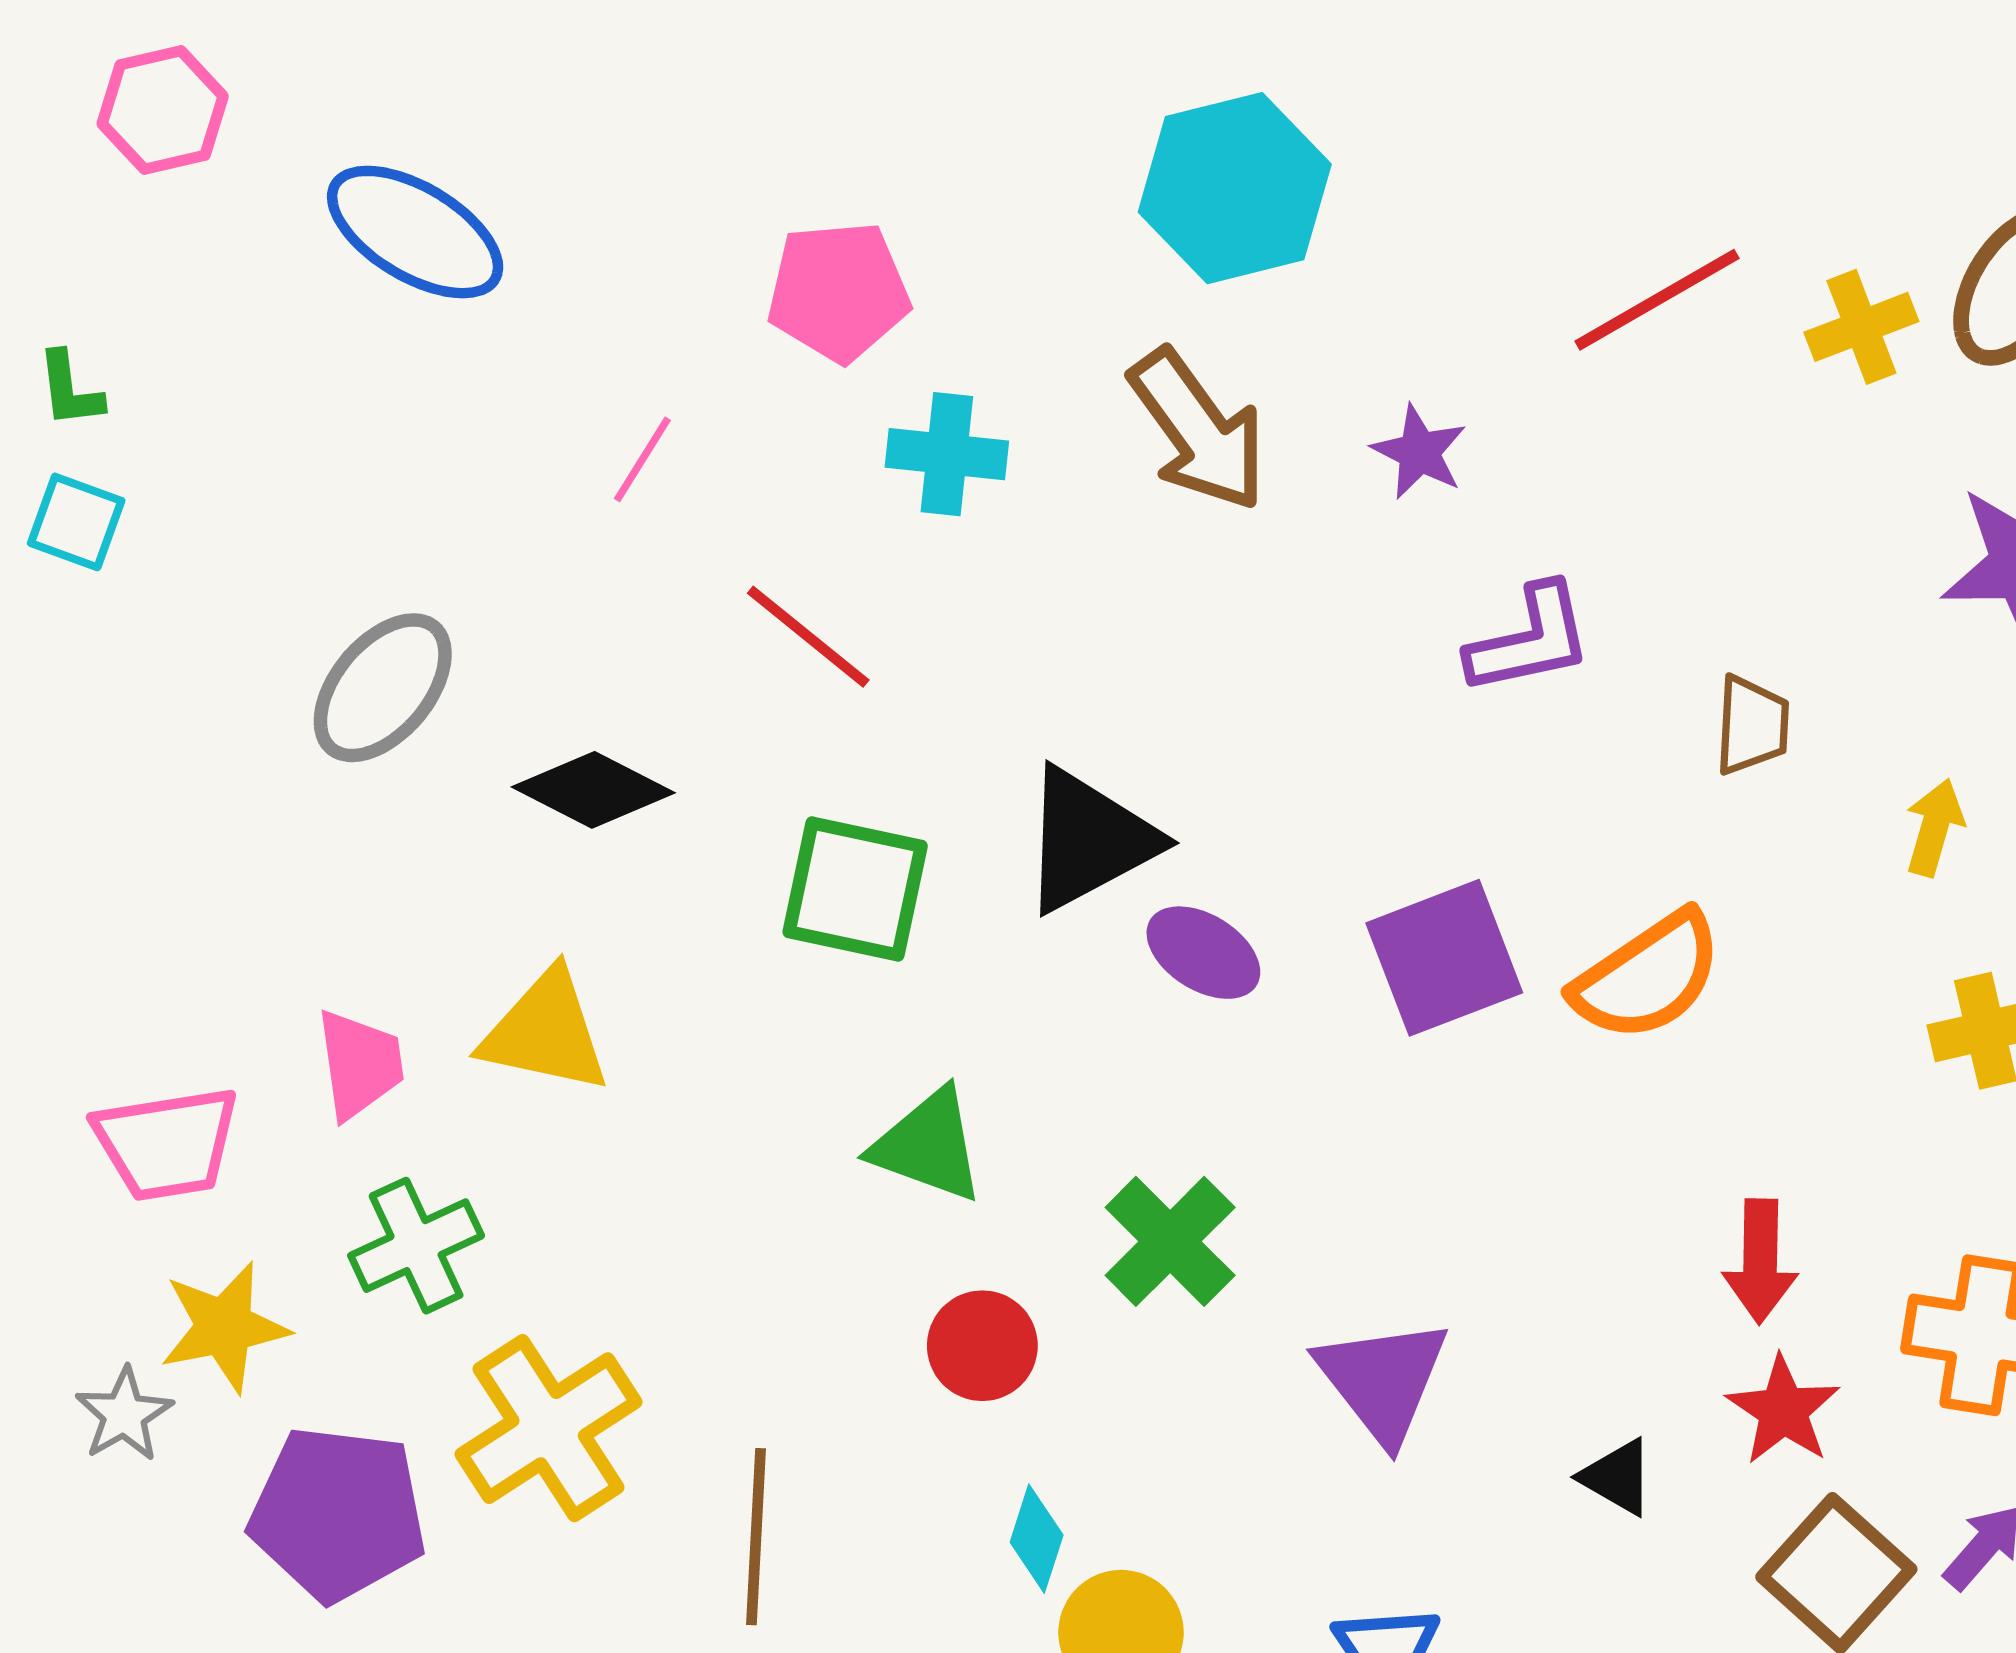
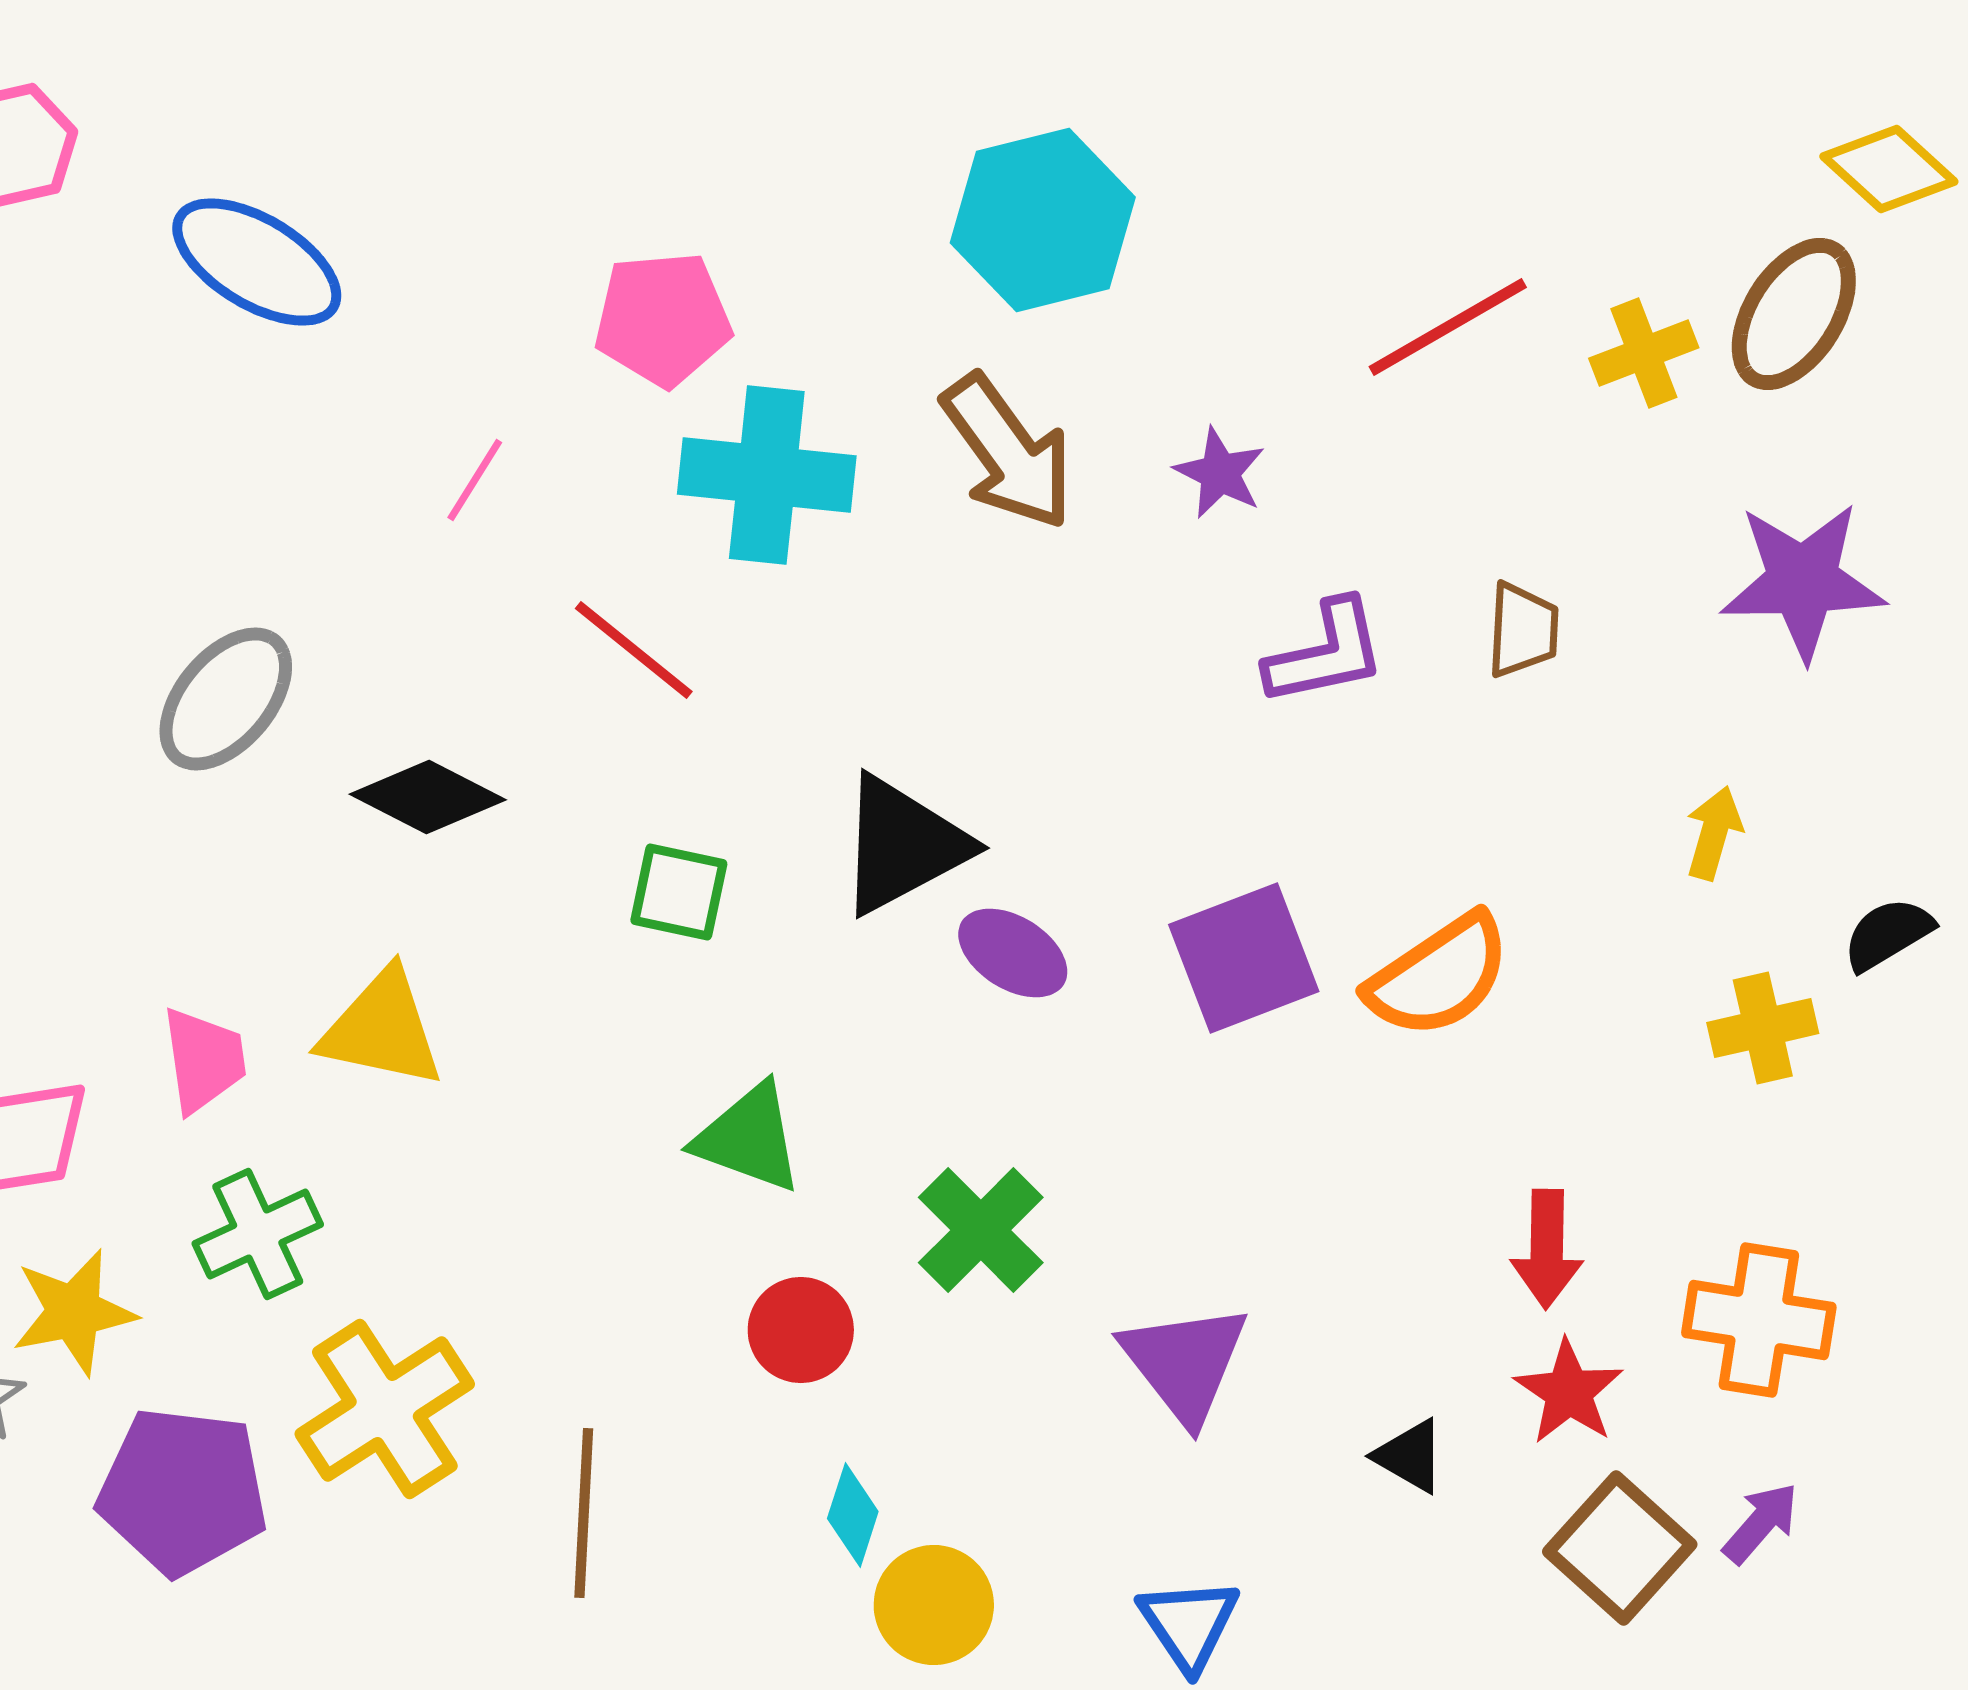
cyan cross: (947, 454) -> (767, 475), size x1.5
brown trapezoid: (1752, 725) -> (1523, 630), moved
green square: (855, 889) -> (679, 892), size x0.7

